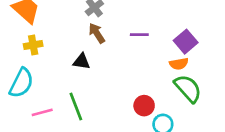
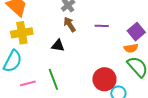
yellow cross: (33, 45) -> (22, 33), size x1.5
red circle: (144, 106) -> (104, 79), size x1.5

